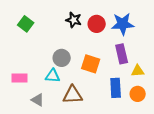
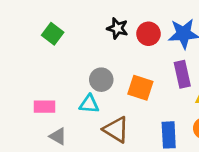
blue rectangle: (116, 88) -> (169, 135), moved
brown triangle: (73, 95) -> (116, 130), turned 35
gray triangle: (38, 100) -> (58, 136), moved

